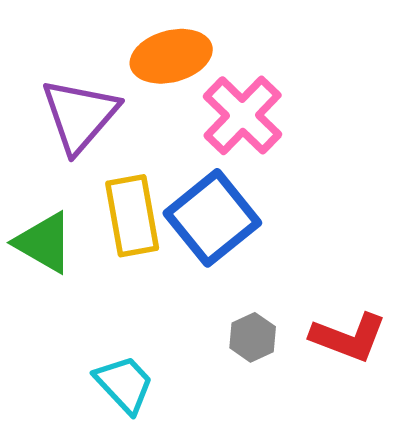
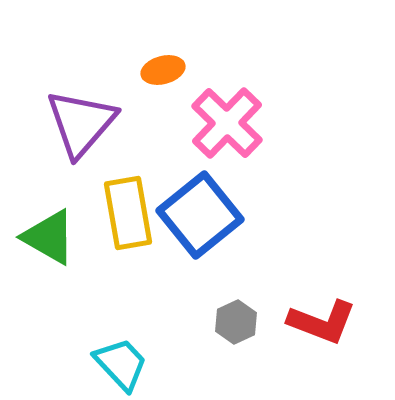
orange ellipse: (171, 56) -> (163, 70), size x0.6

